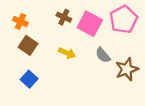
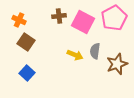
brown cross: (64, 17) -> (59, 16), turned -32
yellow arrow: (67, 53) -> (75, 55), moved
gray semicircle: (103, 55) -> (95, 51), turned 49

